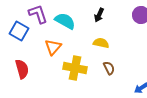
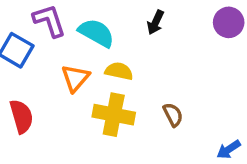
yellow semicircle: (101, 43) -> (119, 71), moved

